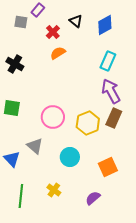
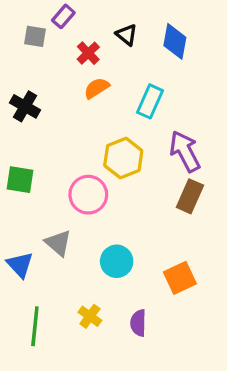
blue diamond: (105, 25) -> (175, 41), turned -50
cyan rectangle: (108, 61) -> (150, 101), moved
yellow hexagon: (88, 123) -> (123, 158), moved
purple semicircle: (93, 198) -> (138, 323), moved, turned -49

